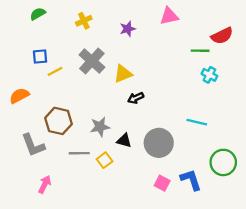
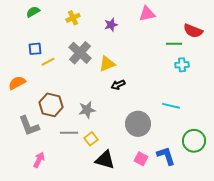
red semicircle: (222, 36) -> (193, 31), turned 48
cyan cross: (209, 75) -> (182, 65), turned -32
black triangle: (124, 141) -> (105, 160), moved, size x1.5

